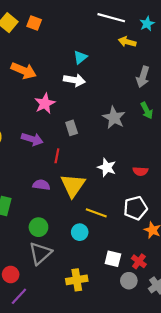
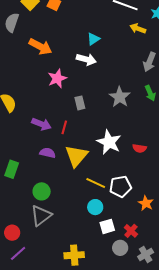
purple arrow: (32, 139) -> (41, 124), moved
white star: (107, 167) -> (109, 142), size x1.4
white pentagon: (135, 208) -> (120, 187), moved
cyan circle: (80, 232) -> (95, 207), moved
white square: (113, 259) -> (107, 226), turned -35
yellow cross: (77, 280) -> (74, 255), moved

